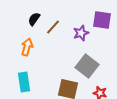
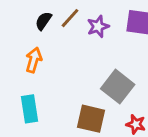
brown line: (53, 27) -> (70, 18), moved
purple star: (81, 33) -> (98, 26), moved

